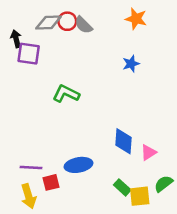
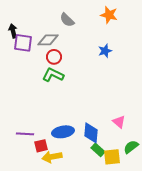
red circle: (67, 21) -> (54, 57), moved
gray diamond: (49, 22) -> (48, 40), moved
blue diamond: (123, 141) -> (91, 133), moved
pink triangle: (148, 152) -> (119, 122), turned -48
yellow arrow: (29, 196) -> (52, 157), moved, turned 96

